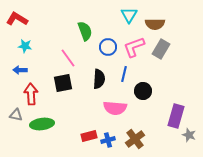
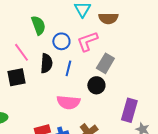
gray rectangle: (161, 49) -> (105, 63), moved
blue line: (124, 74) -> (68, 68), moved
black semicircle: (99, 79) -> (46, 63), moved

